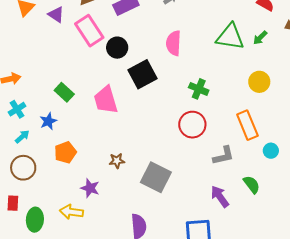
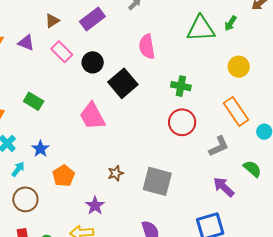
pink rectangle: (89, 31) -> (62, 52), size x0.7
green rectangle: (64, 92) -> (34, 101), moved
purple star: (90, 188) -> (95, 206), turned 30

